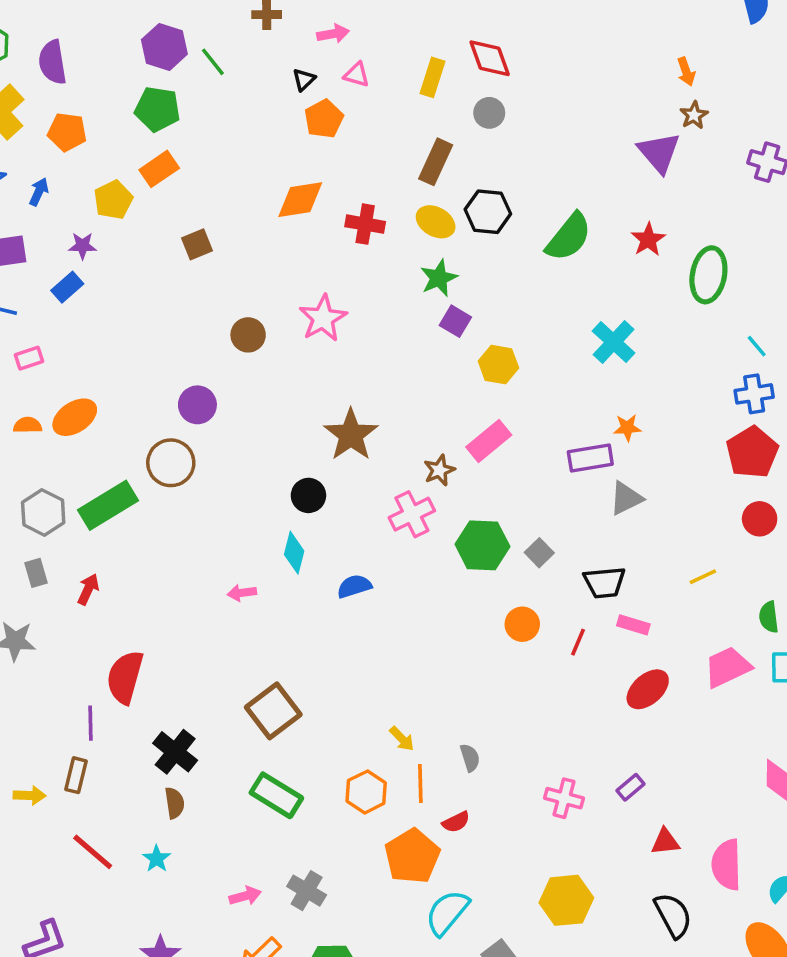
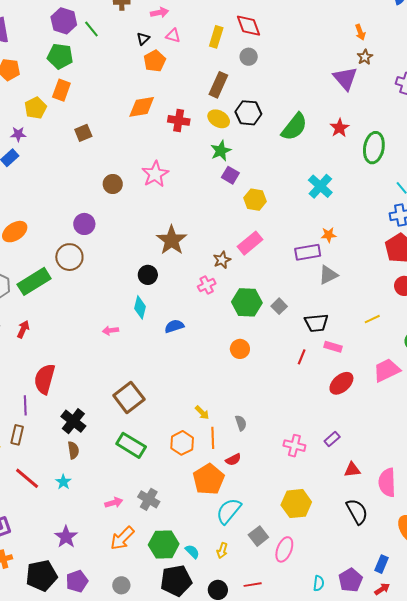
orange rectangle: (159, 169) -> (61, 90), turned -35
pink cross: (412, 514) -> (207, 285), size x0.7
orange circle: (522, 624) -> (240, 349), moved

